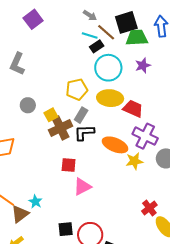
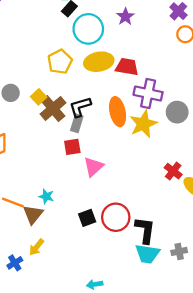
gray rectangle: (81, 115) -> (77, 123), moved
orange ellipse: (115, 145) -> (118, 112), turned 70
yellow star: (134, 161) -> (143, 124), size x1.4

